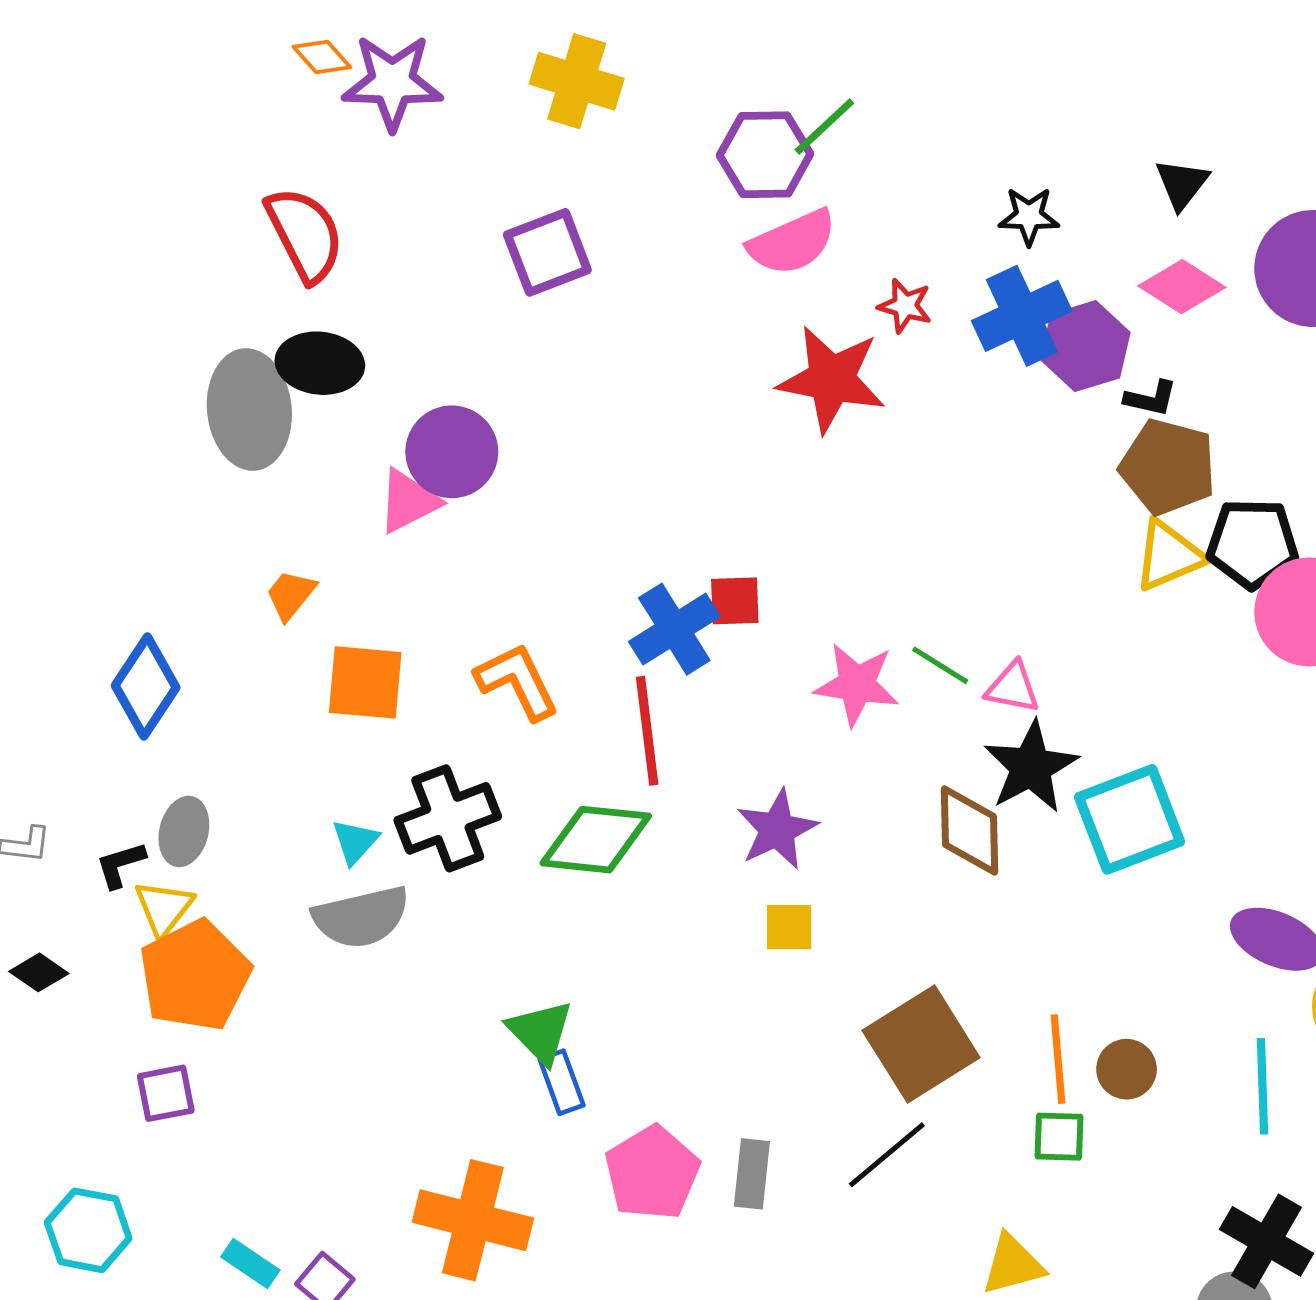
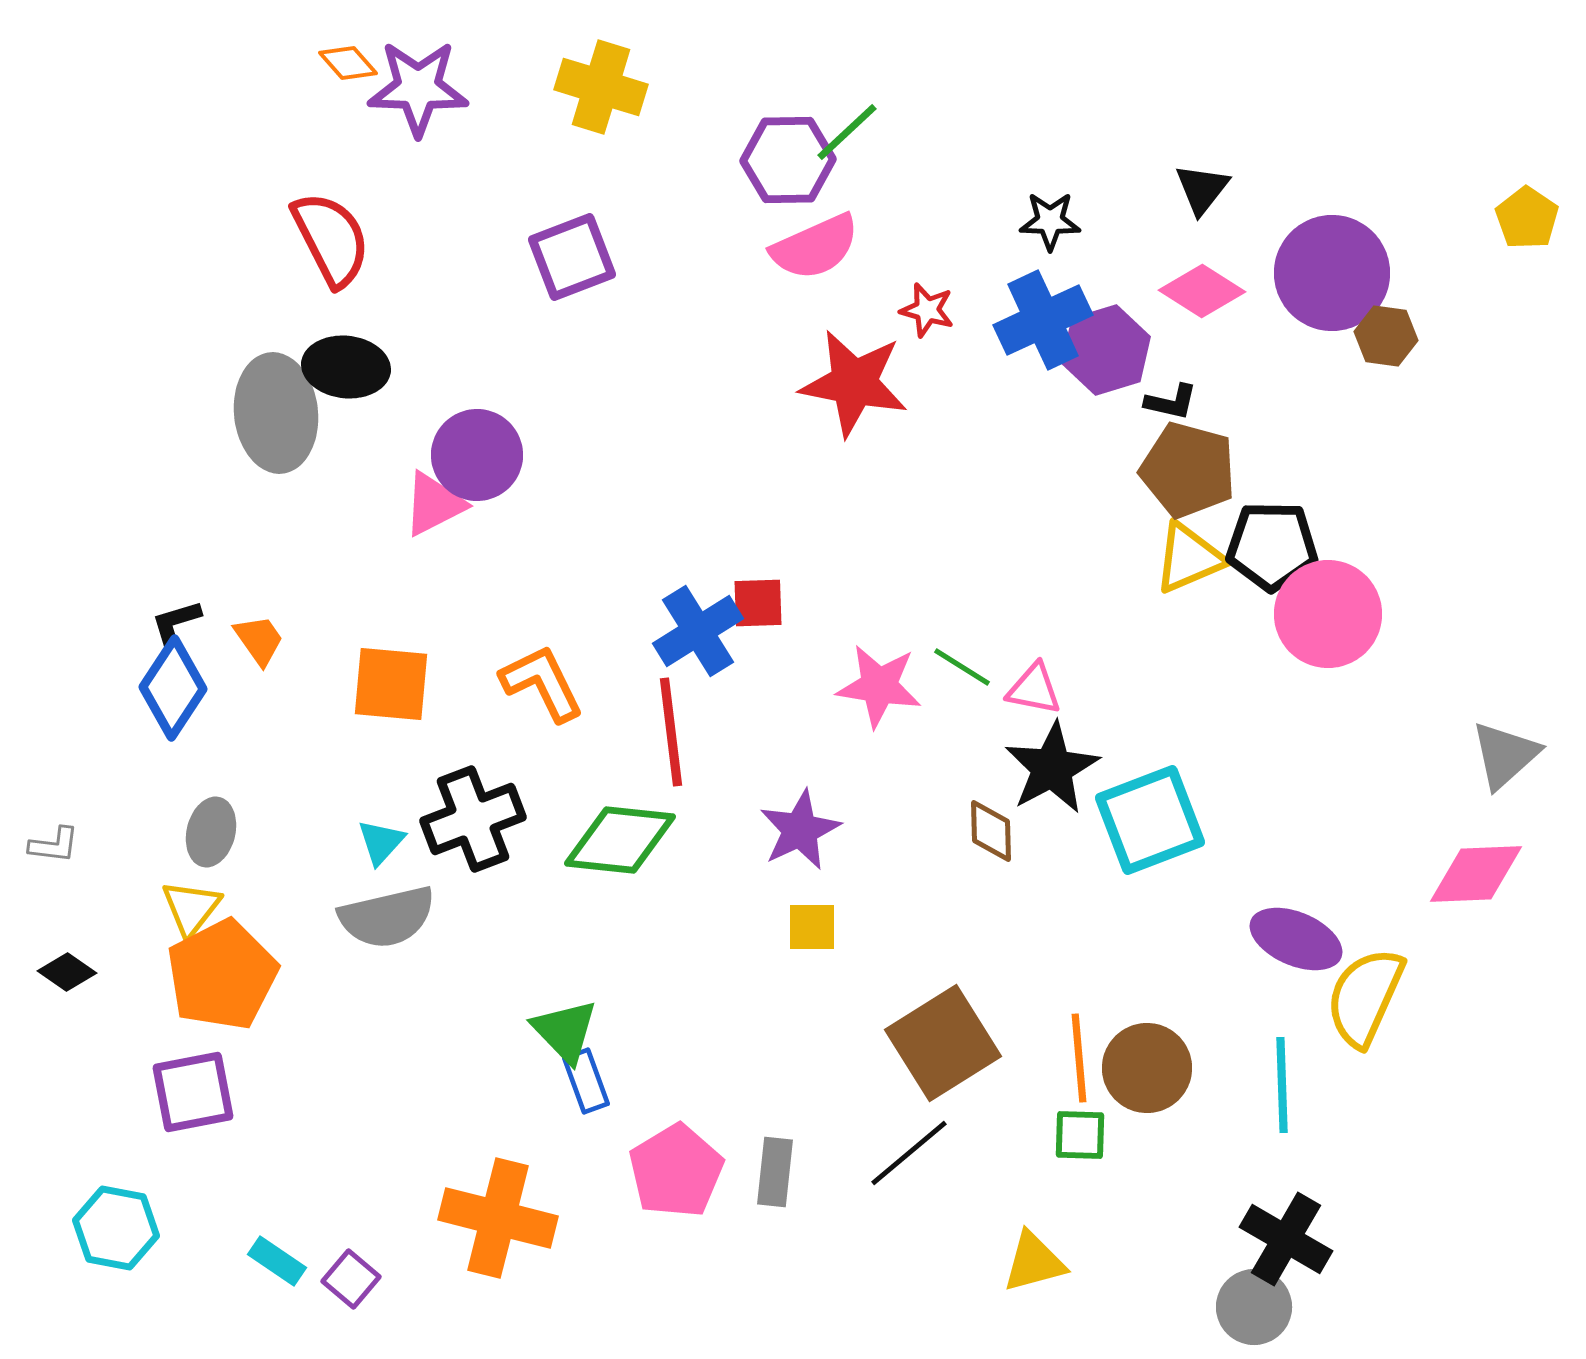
orange trapezoid: (291, 595) -> (259, 640), moved, turned 106
brown diamond: (969, 830) -> (991, 831), size x0.7
black L-shape: (120, 865) -> (176, 623), moved
brown circle: (1127, 1069) -> (1147, 1068), size x1.5
purple square: (166, 1093) -> (193, 1092), size x1.4

